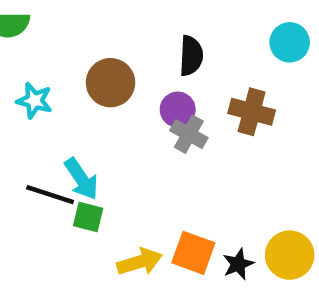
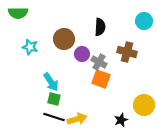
purple circle: (178, 110) -> (82, 54), moved
black line: (50, 195) -> (54, 117), moved
orange square: (193, 253) -> (101, 79), moved
yellow circle: (290, 255) -> (144, 105), moved

